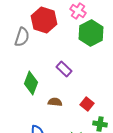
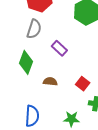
gray semicircle: (22, 37) -> (34, 29), moved

